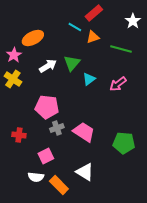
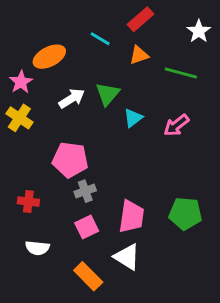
cyan line: (75, 27) -> (100, 39), moved
pink trapezoid: (84, 132) -> (132, 217), moved, turned 65
pink square: (46, 156) -> (87, 227), moved
white semicircle: (36, 177) -> (37, 248), moved

